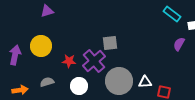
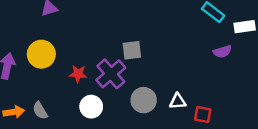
purple semicircle: (179, 44) -> (222, 52), turned -136
gray circle: (119, 81) -> (144, 100), size x0.7
gray semicircle: (47, 82) -> (40, 111), moved, turned -104

